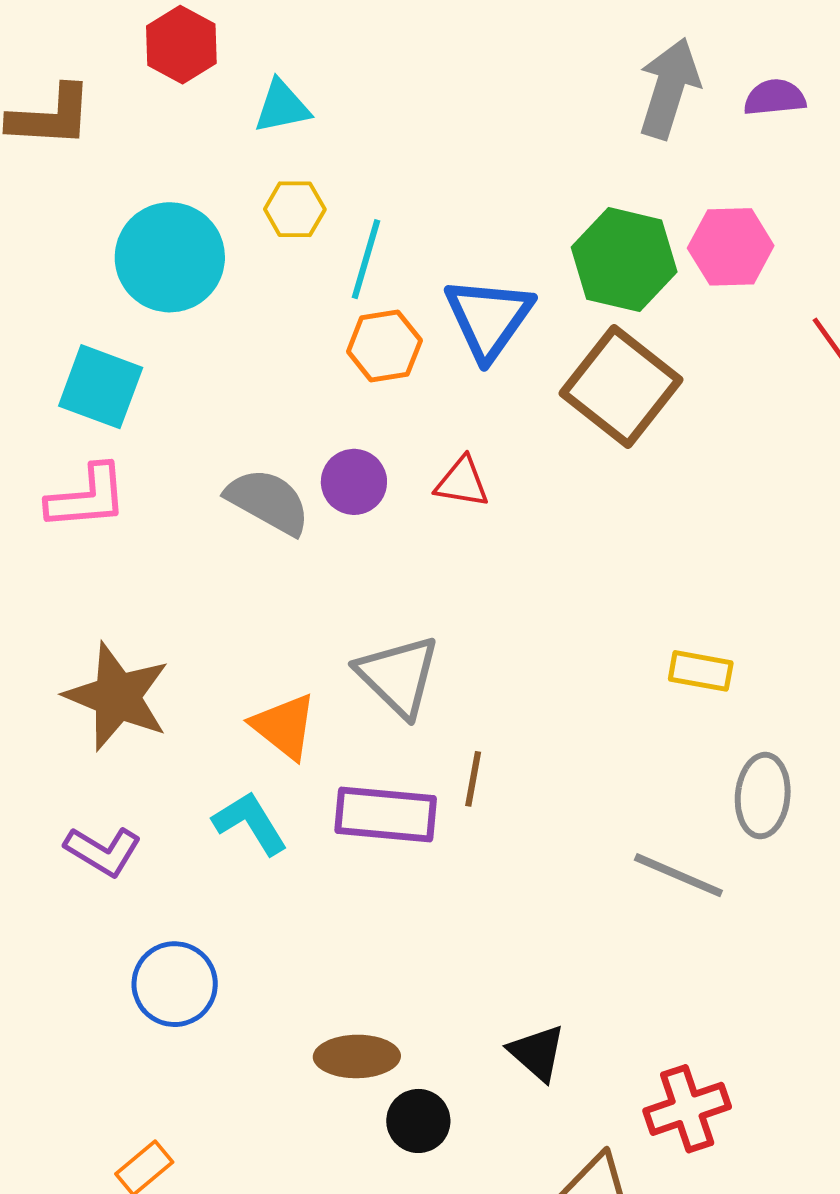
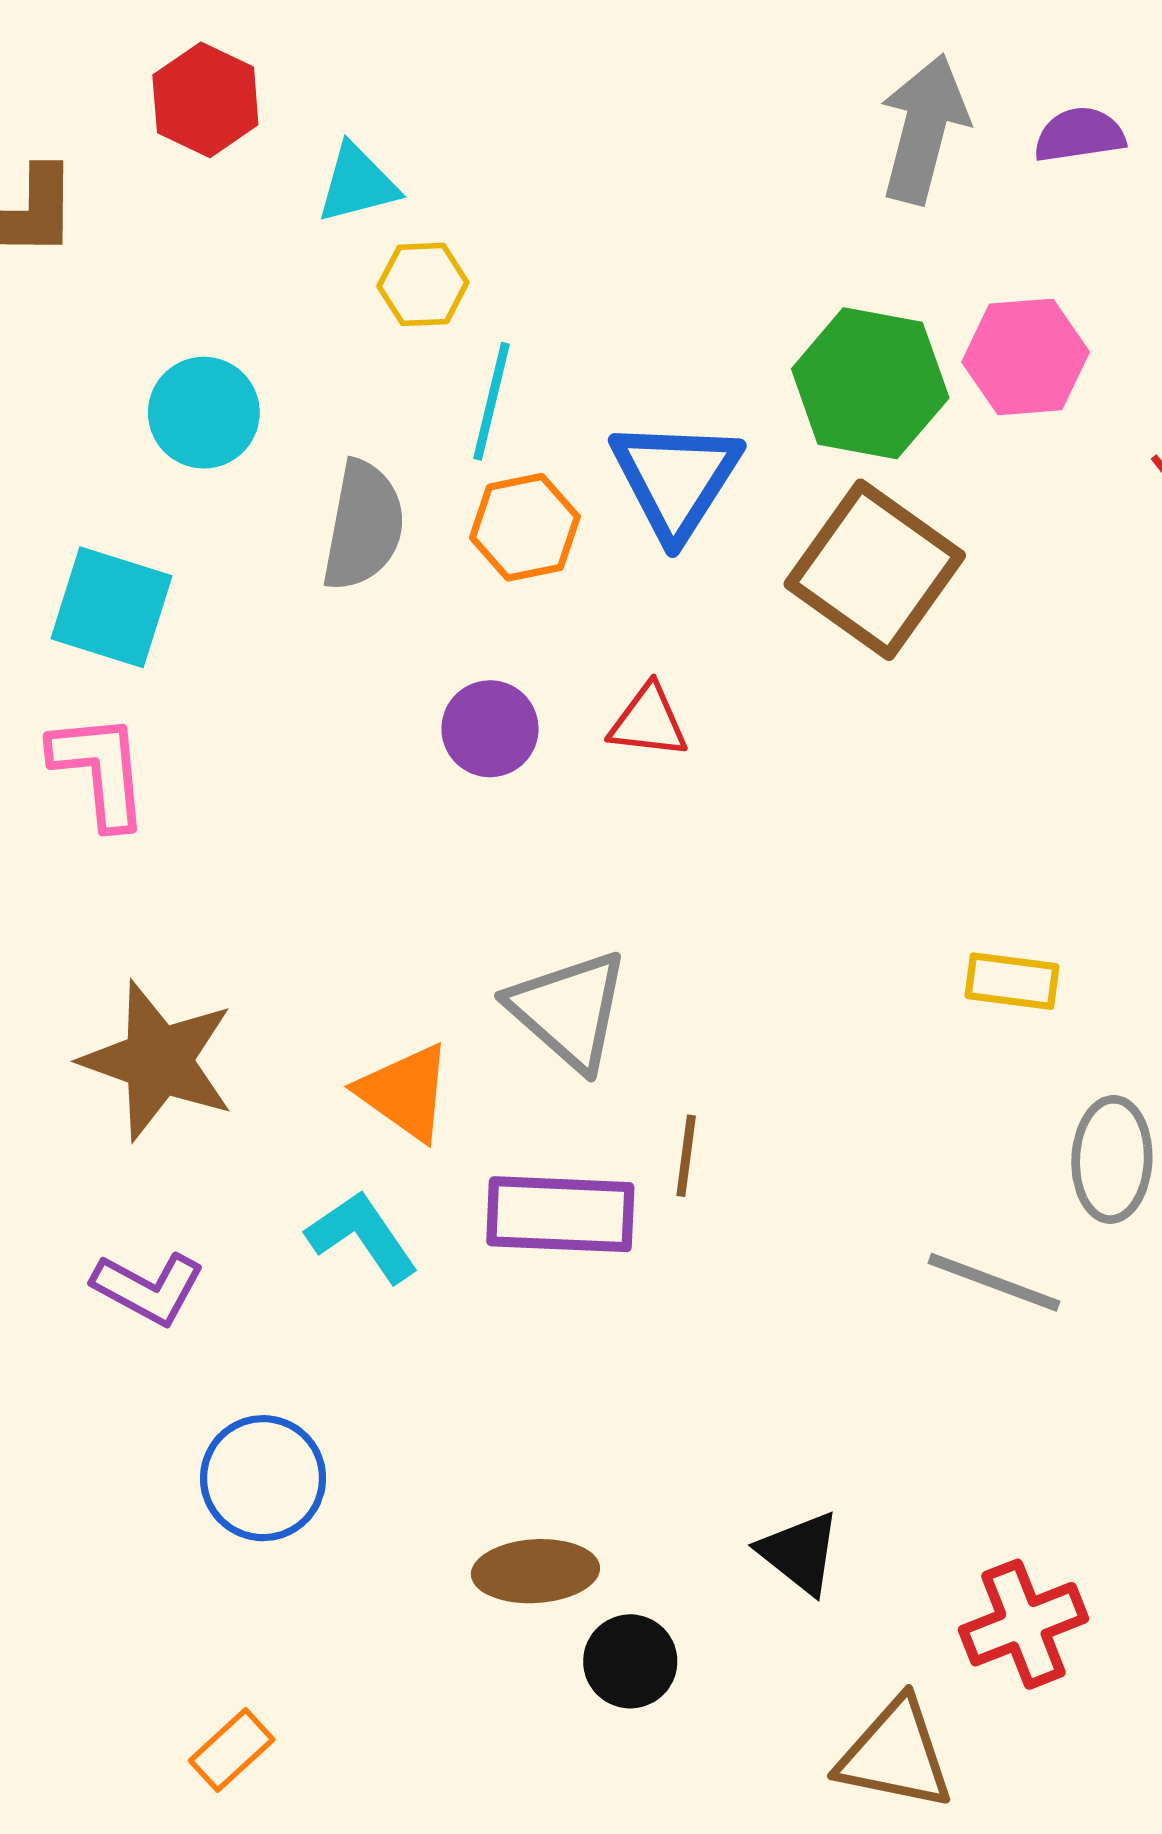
yellow hexagon: (295, 209) -> (423, 284), moved
cyan circle: (170, 257) -> (204, 413), size x0.7
pink L-shape: (87, 497) -> (100, 770), turned -88
gray semicircle: (268, 501) -> (363, 526), moved, turned 74

